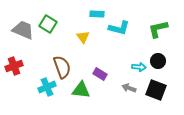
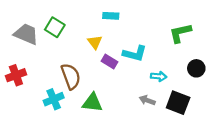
cyan L-shape: (119, 28) -> (135, 54), moved
black circle: (158, 61) -> (196, 68), moved
purple rectangle: (100, 74) -> (110, 62), moved

